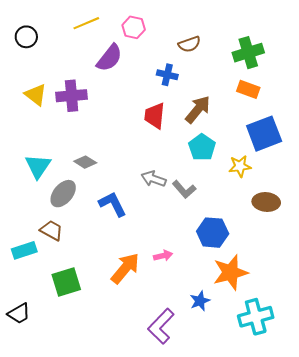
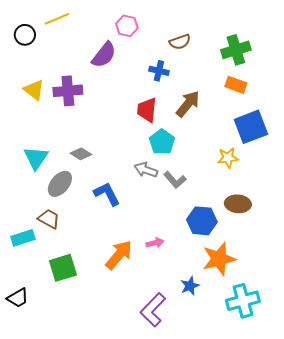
yellow line: (86, 23) -> (57, 19), moved
cyan pentagon: (202, 147) -> (162, 142), moved
brown ellipse: (266, 202) -> (238, 204), moved

